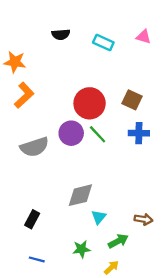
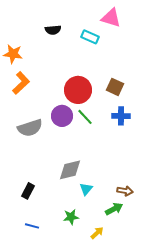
pink triangle: (143, 37) -> (111, 18), moved, size x1.5
green arrow: (118, 241) -> (114, 209), moved

